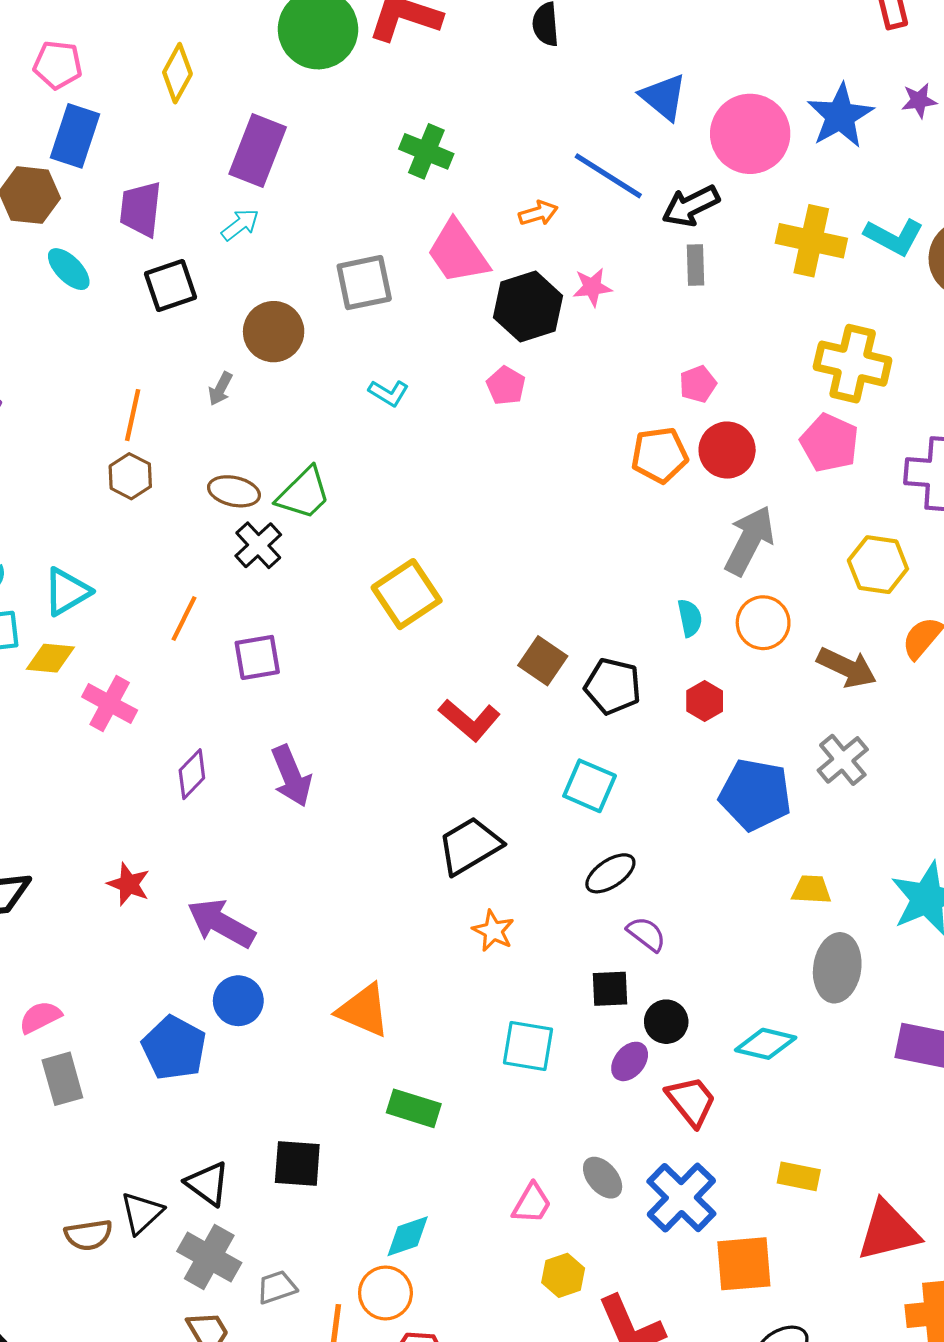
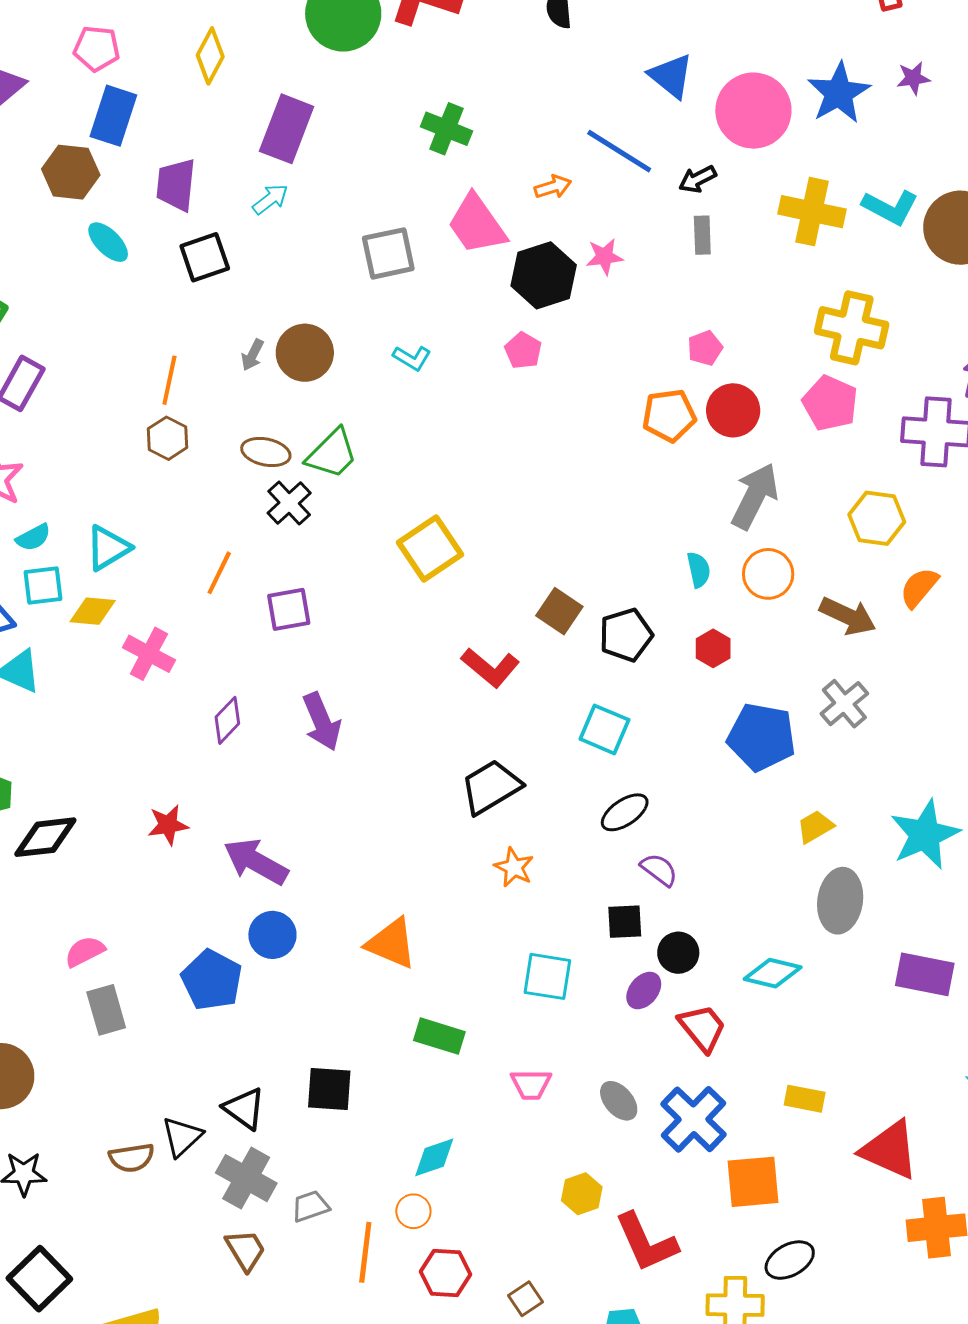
black arrow: (691, 206) -> (697, 179), size x0.7
brown circle: (274, 332) -> (305, 353), moved
black pentagon: (613, 686) -> (626, 635), turned -30
red star: (129, 884) -> (168, 825), turned -30
yellow trapezoid: (811, 890) -> (815, 827), turned -33
pink trapezoid: (532, 1203) -> (531, 1084), moved, turned 60
red triangle: (888, 1231) -> (890, 1150), turned 38
orange circle: (385, 1293) -> (413, 1211), size x0.7

